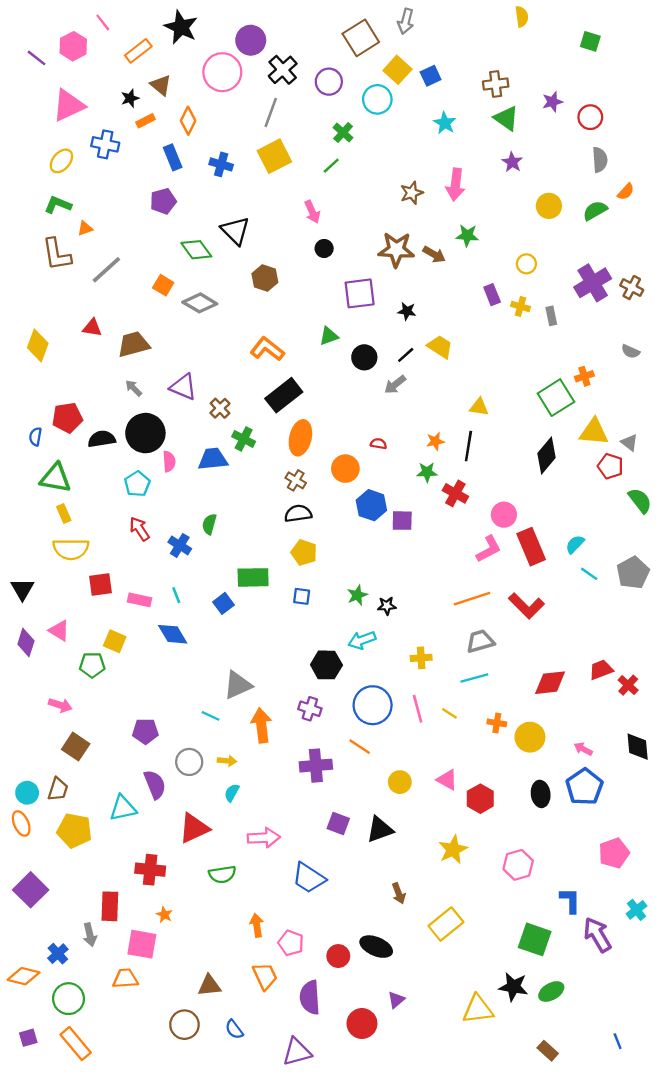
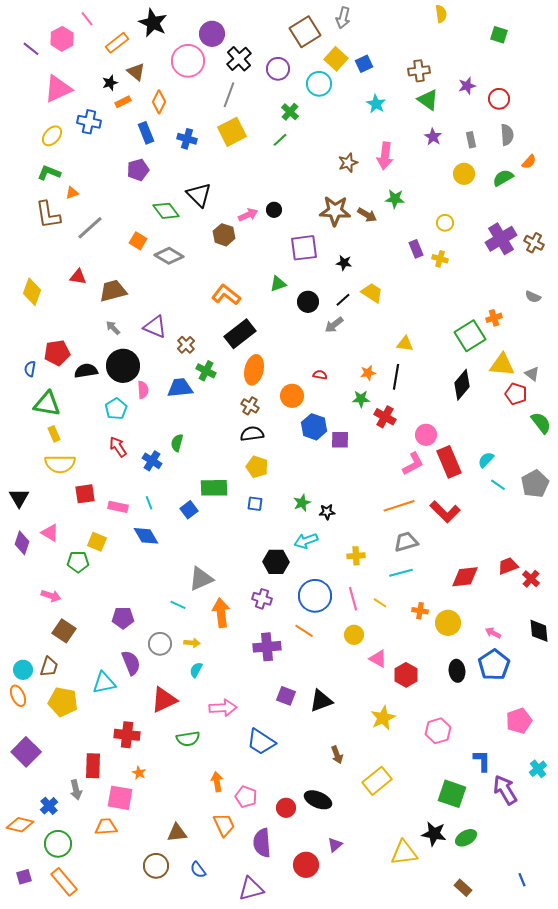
pink arrow: (312, 212) -> (248, 215), moved, turned -90
gray rectangle: (551, 316) -> (471, 140), moved
yellow circle: (400, 782) -> (354, 635), moved

